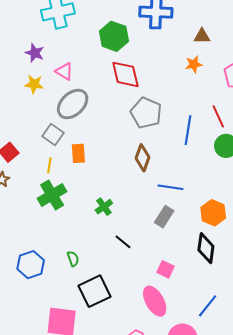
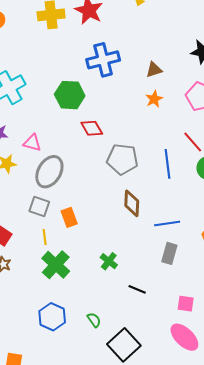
red diamond: (125, 74) -> (92, 128), size x0.7
blue hexagon: (31, 265) -> (52, 317), moved

